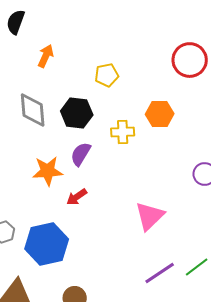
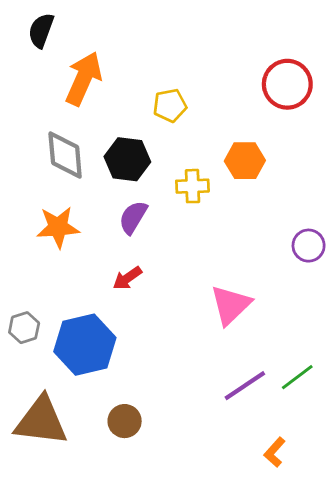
orange arrow: (46, 56) -> (84, 79), size x1.6
orange star: (48, 171) -> (58, 227), moved

